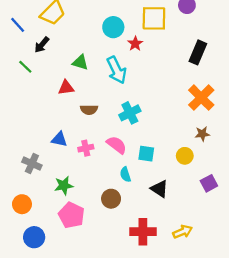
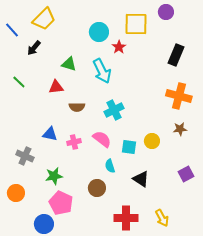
green line: (25, 67) -> (19, 82), moved
orange cross: (201, 98) -> (179, 96), turned -30
yellow circle: (185, 156) -> (152, 141), moved
yellow arrow: (183, 232) -> (162, 218), turned 84
blue circle: (34, 237) -> (44, 224), moved

